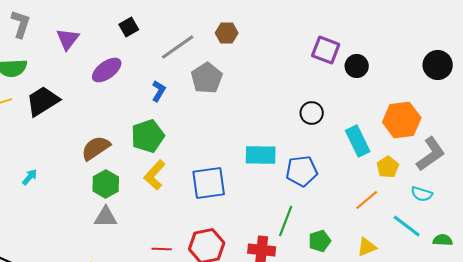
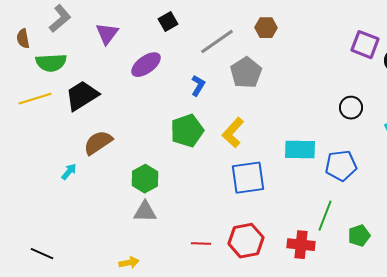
gray L-shape: (21, 24) -> (60, 19), turned 32
brown semicircle: (96, 148) -> (98, 143), moved
yellow L-shape: (155, 175) -> (233, 133), moved

